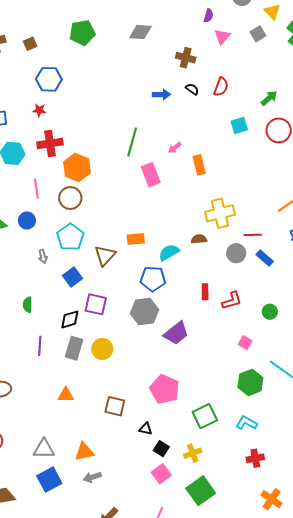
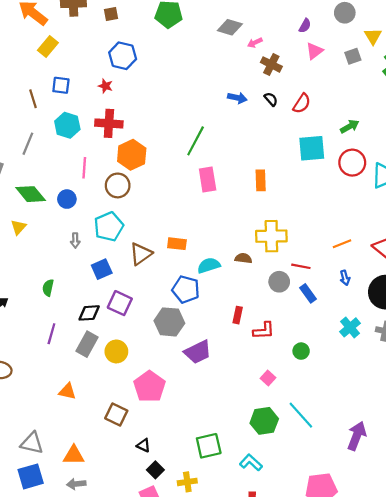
cyan square: (239, 126) -> (312, 148), size x1.5
pink arrow: (175, 148) -> (255, 43), moved
pink pentagon: (165, 389) -> (150, 386), moved

